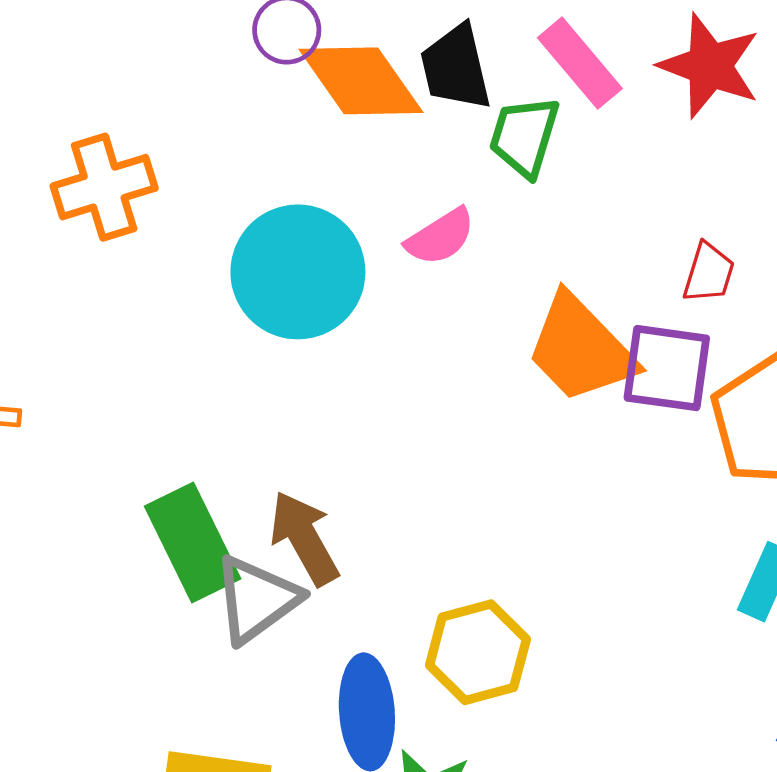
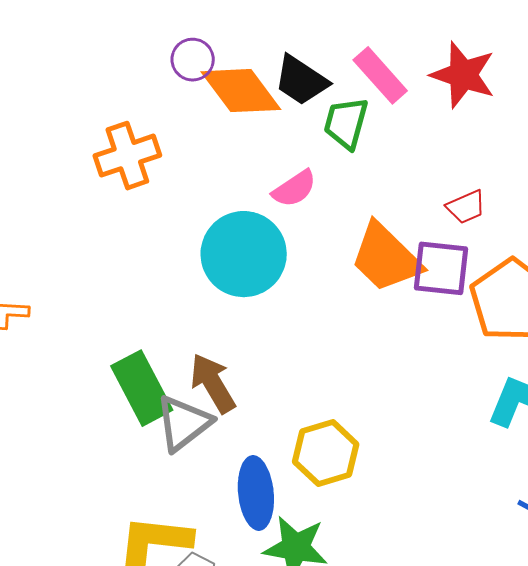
black trapezoid: (456, 67) -> (301, 80), turned -42
orange cross: (104, 187) -> (127, 156), moved
cyan circle: (298, 272) -> (244, 254), moved
red trapezoid: (709, 273) -> (466, 207), turned 51

